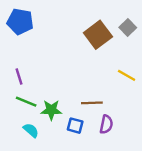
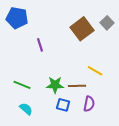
yellow line: (127, 75) -> (95, 71), moved
purple line: (19, 77) -> (40, 45), moved
green star: (51, 110) -> (55, 85), moved

